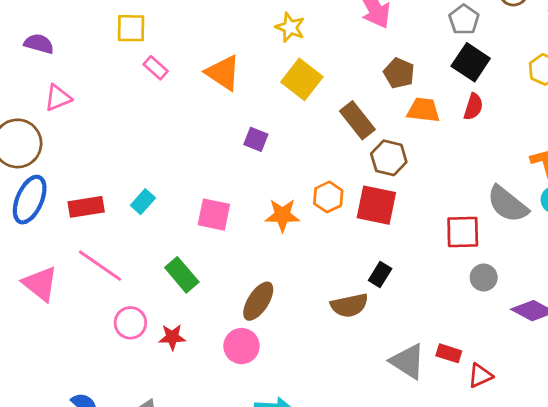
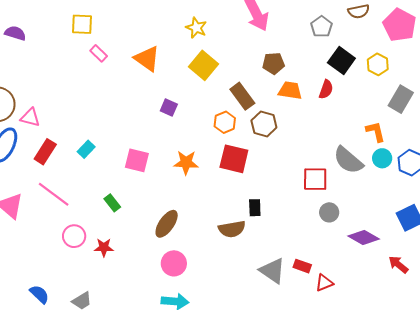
black square: (471, 62) -> (341, 60), moved
brown pentagon: (399, 73) -> (273, 63), turned -30
pink triangle: (58, 98) -> (30, 117), moved, turned 35
orange hexagon: (328, 197) -> (225, 122), moved
red square: (376, 205) -> (234, 159), moved
red rectangle: (86, 207) -> (45, 152), turned -50
green rectangle: (182, 275) -> (112, 203), size x0.7
black rectangle: (380, 275) -> (255, 208), turned -36
pink circle: (241, 346) -> (174, 263), moved

